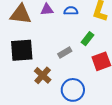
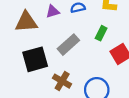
gray rectangle: (65, 52) -> (68, 45), moved, size x1.5

